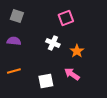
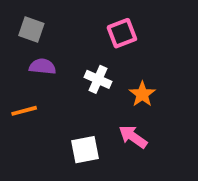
purple semicircle: (14, 41) -> (43, 66), moved
orange line: (14, 71) -> (24, 111), moved

